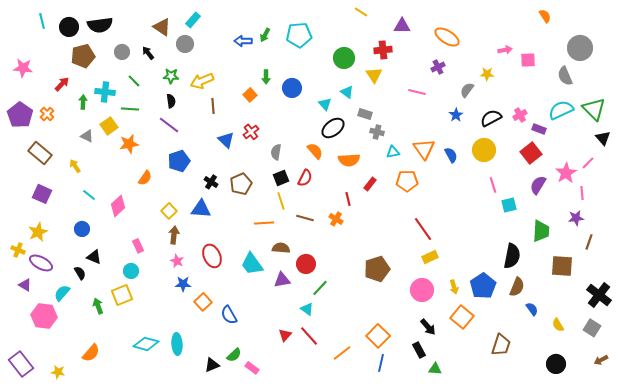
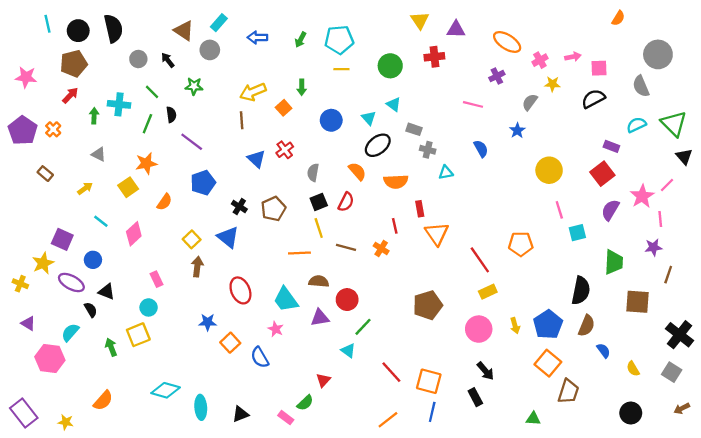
yellow line: (361, 12) -> (341, 69), moved, turned -32
orange semicircle: (545, 16) -> (618, 18), turned 64
black semicircle: (100, 25) -> (113, 28), turned -95
blue arrow: (243, 41) -> (257, 37), moved
brown pentagon: (83, 56) -> (74, 64), moved
yellow triangle: (374, 75) -> (420, 20), moved
yellow arrow: (202, 81) -> (253, 92), moved
blue circle: (292, 88) -> (331, 120), moved
black semicircle: (171, 101) -> (171, 115), moved
green line: (130, 109) -> (147, 124), turned -72
cyan semicircle: (561, 110) -> (636, 125), size x0.7
pink cross: (520, 115) -> (540, 60), moved
black semicircle: (491, 118) -> (593, 99), moved
yellow square: (109, 126) -> (128, 187), moved
orange triangle: (424, 149) -> (437, 234), moved
brown rectangle: (40, 153) -> (45, 174), size x0.6
blue semicircle: (451, 155) -> (481, 149), moved
yellow arrow: (75, 166) -> (85, 188), turned 88
orange pentagon: (407, 181) -> (521, 244), moved
red rectangle: (370, 184) -> (420, 209), turned -48
purple square: (42, 194) -> (62, 239), moved
blue triangle: (201, 209) -> (228, 237), turned 35
pink star: (177, 261) -> (276, 329), moved
purple ellipse: (41, 263) -> (71, 283), moved
orange square: (462, 317) -> (548, 363), moved
red line: (309, 336) -> (391, 372), moved
orange square: (378, 336) -> (429, 381), turned -30
cyan ellipse: (177, 344) -> (201, 407), moved
orange line: (342, 353) -> (388, 420), moved
green semicircle: (234, 355) -> (305, 403), moved
green triangle: (435, 369) -> (533, 419), moved

